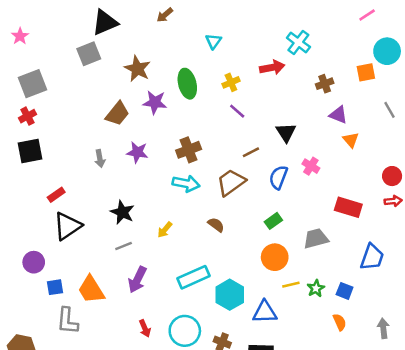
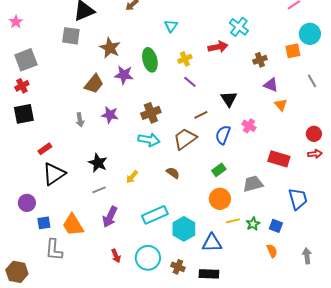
gray square: (89, 54) -> (71, 36), turned 30
blue trapezoid: (372, 257) -> (298, 199), turned -35

